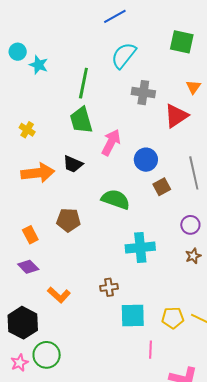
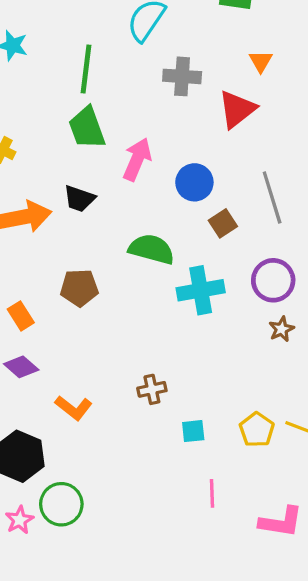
purple circle: (190, 225) -> (273, 280), size x1.4
cyan cross: (140, 248) -> (201, 290), moved
cyan square: (133, 315) -> (193, 431), size x0.6
yellow pentagon: (173, 318) -> (257, 430), turned -30
pink line: (151, 350) -> (212, 493), moved

